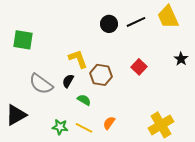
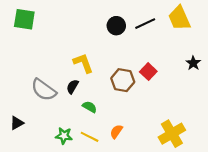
green square: (23, 40) -> (24, 19), moved
brown hexagon: (101, 75) -> (123, 80), moved
black triangle: (16, 115) -> (17, 123), size x0.6

